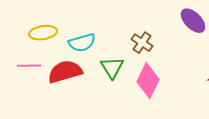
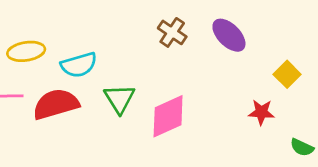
brown cross: (142, 43) -> (172, 32), moved
pink diamond: (148, 81) -> (168, 116), turned 40

